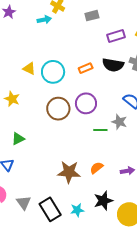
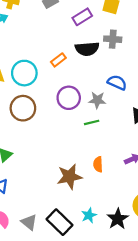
brown circle: (58, 109) -> (23, 108), moved
gray star: (119, 122) -> (97, 100), moved
orange semicircle: (97, 168) -> (98, 164), turned -40
black star: (103, 201) -> (118, 219), moved

